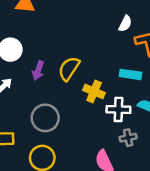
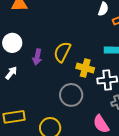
gray circle: (45, 118) -> (71, 95), moved

